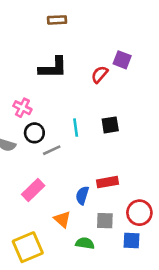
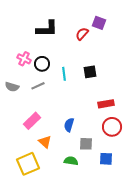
black circle: (34, 133) -> (42, 64), moved
gray line: (52, 150) -> (38, 86), moved
red rectangle: (108, 182) -> (106, 104), moved
red circle: (139, 213) -> (112, 127), moved
orange triangle: (62, 219) -> (45, 142), moved

